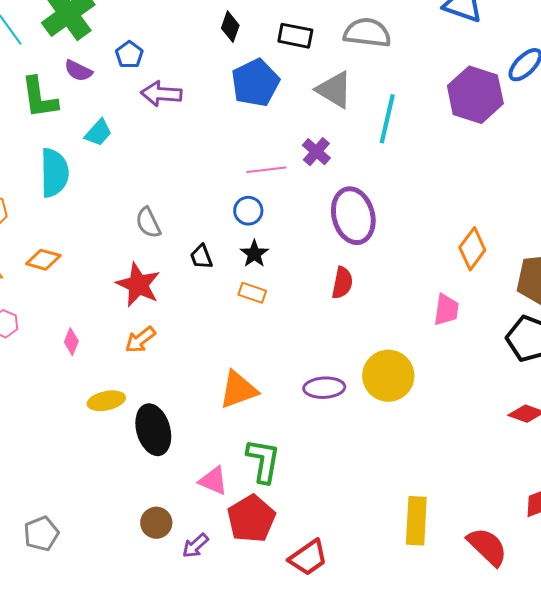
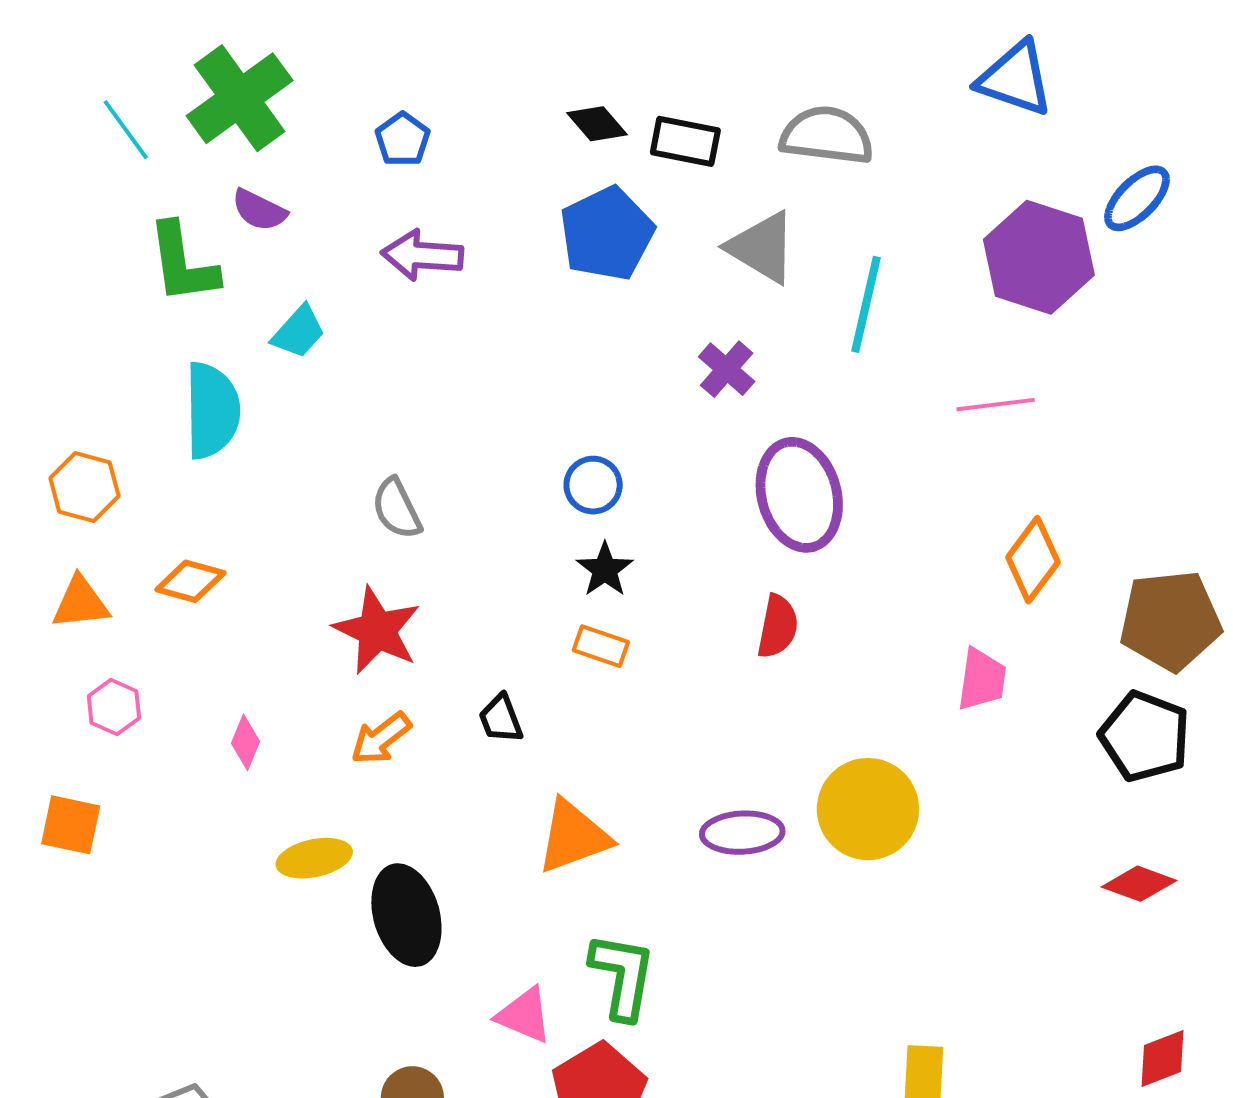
black diamond: (230, 27) -> (597, 124), moved, turned -60
blue pentagon: (129, 55) -> (403, 139), moved
pink line: (266, 170) -> (996, 405), moved
black trapezoid: (201, 257) -> (501, 719), moved

